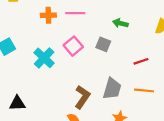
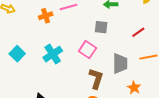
pink square: (73, 46) -> (87, 50), moved
cyan cross: (44, 58) -> (53, 54), turned 30

